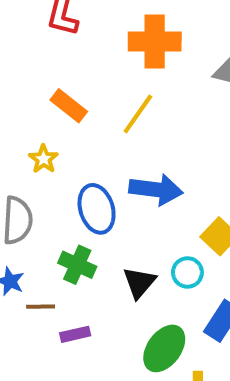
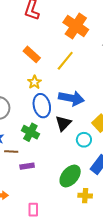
orange cross: (155, 41) -> (76, 26), turned 30
yellow star: (44, 159) -> (34, 82), moved
black triangle: (139, 283) -> (63, 123), moved

